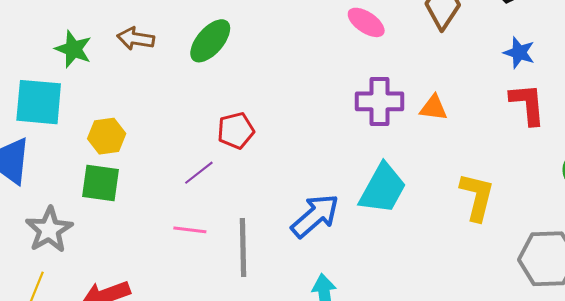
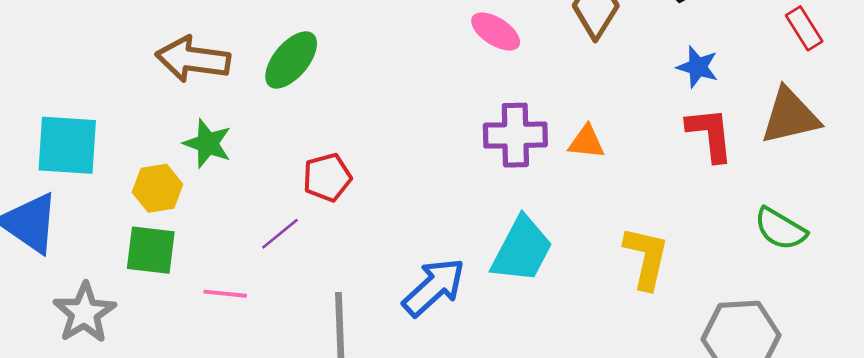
brown arrow: (136, 39) -> (193, 59), size x1.5
green star: (73, 49) -> (208, 143), moved
pink line: (190, 230) -> (225, 294), moved

